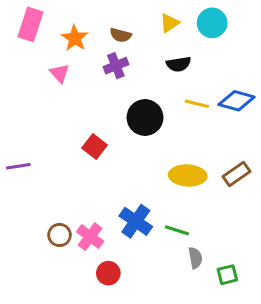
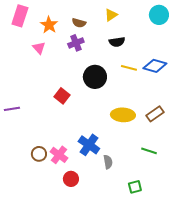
cyan circle: (212, 23) -> (159, 15), moved
green line: (177, 230) -> (149, 151), moved
gray semicircle: (195, 258) -> (108, 162), moved
green square: (227, 275) -> (135, 187), moved

